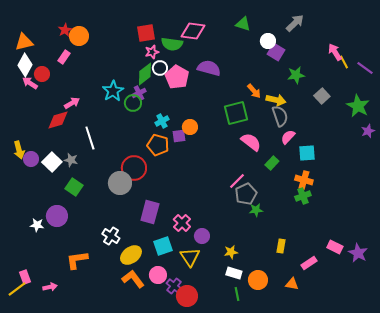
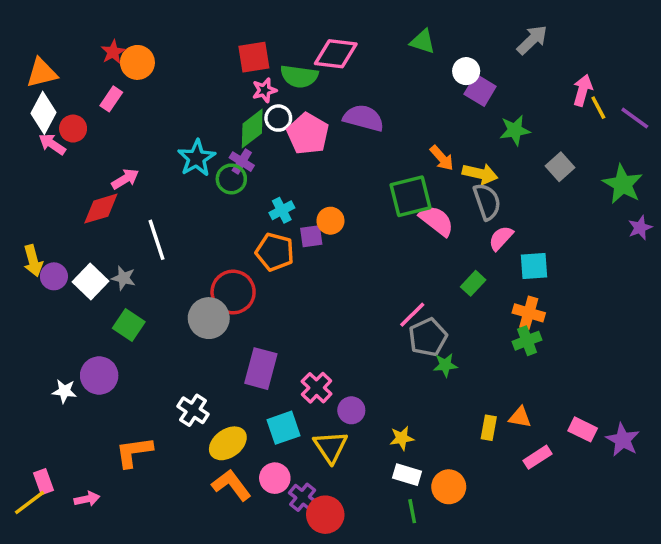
gray arrow: (295, 23) -> (532, 40), moved
pink arrow: (335, 52) -> (583, 90), turned 48
purple cross: (139, 93) -> (242, 162), turned -32
pink semicircle: (251, 142) -> (437, 221), moved
orange triangle: (292, 284) -> (520, 417), moved

